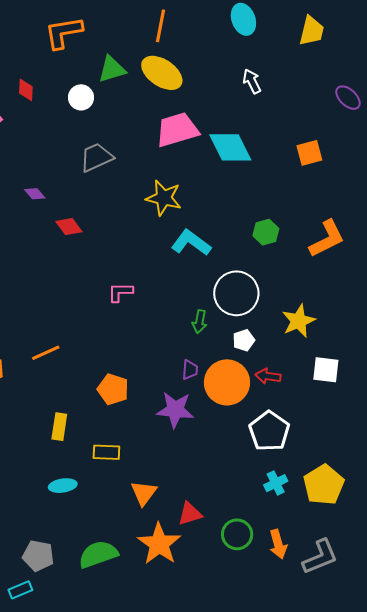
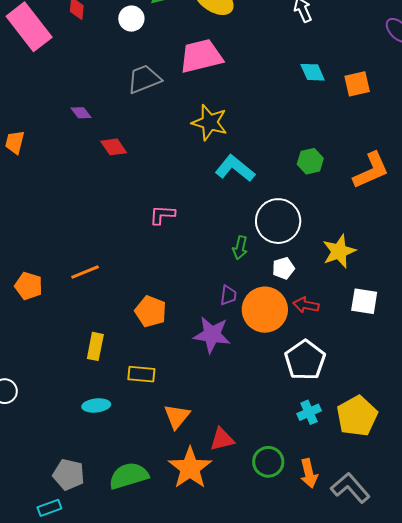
pink trapezoid: (177, 130) -> (201, 56), moved
cyan diamond: (230, 147) -> (313, 72), moved, size x0.6
gray L-shape: (320, 557) -> (350, 488), turned -111

